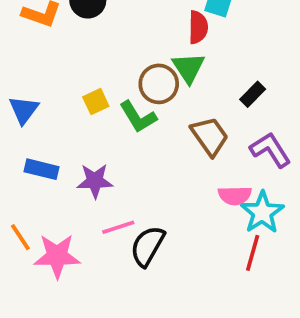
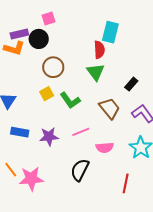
brown circle: (159, 84) -> (53, 67), moved
pink semicircle: (235, 196) -> (105, 148), moved
pink line: (118, 227) -> (81, 132), moved
red line: (253, 253) -> (126, 183), moved

